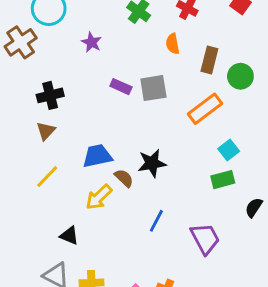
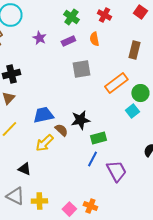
brown rectangle: (209, 60) -> (134, 50), moved
green circle: (240, 76) -> (140, 93), moved
purple rectangle: (121, 87) -> (68, 41), moved, turned -48
green rectangle: (223, 180) -> (98, 138), moved
blue line: (156, 221) -> (92, 159), moved

